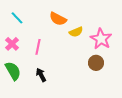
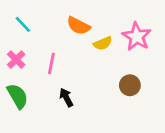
pink star: (101, 39) -> (137, 37), moved
black arrow: (41, 75) -> (66, 97), moved

